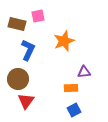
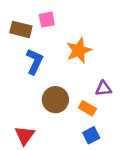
brown circle: (18, 79) -> (55, 100), moved
orange rectangle: (71, 88) -> (87, 108), turned 32
red triangle: (26, 101) -> (25, 135), moved

